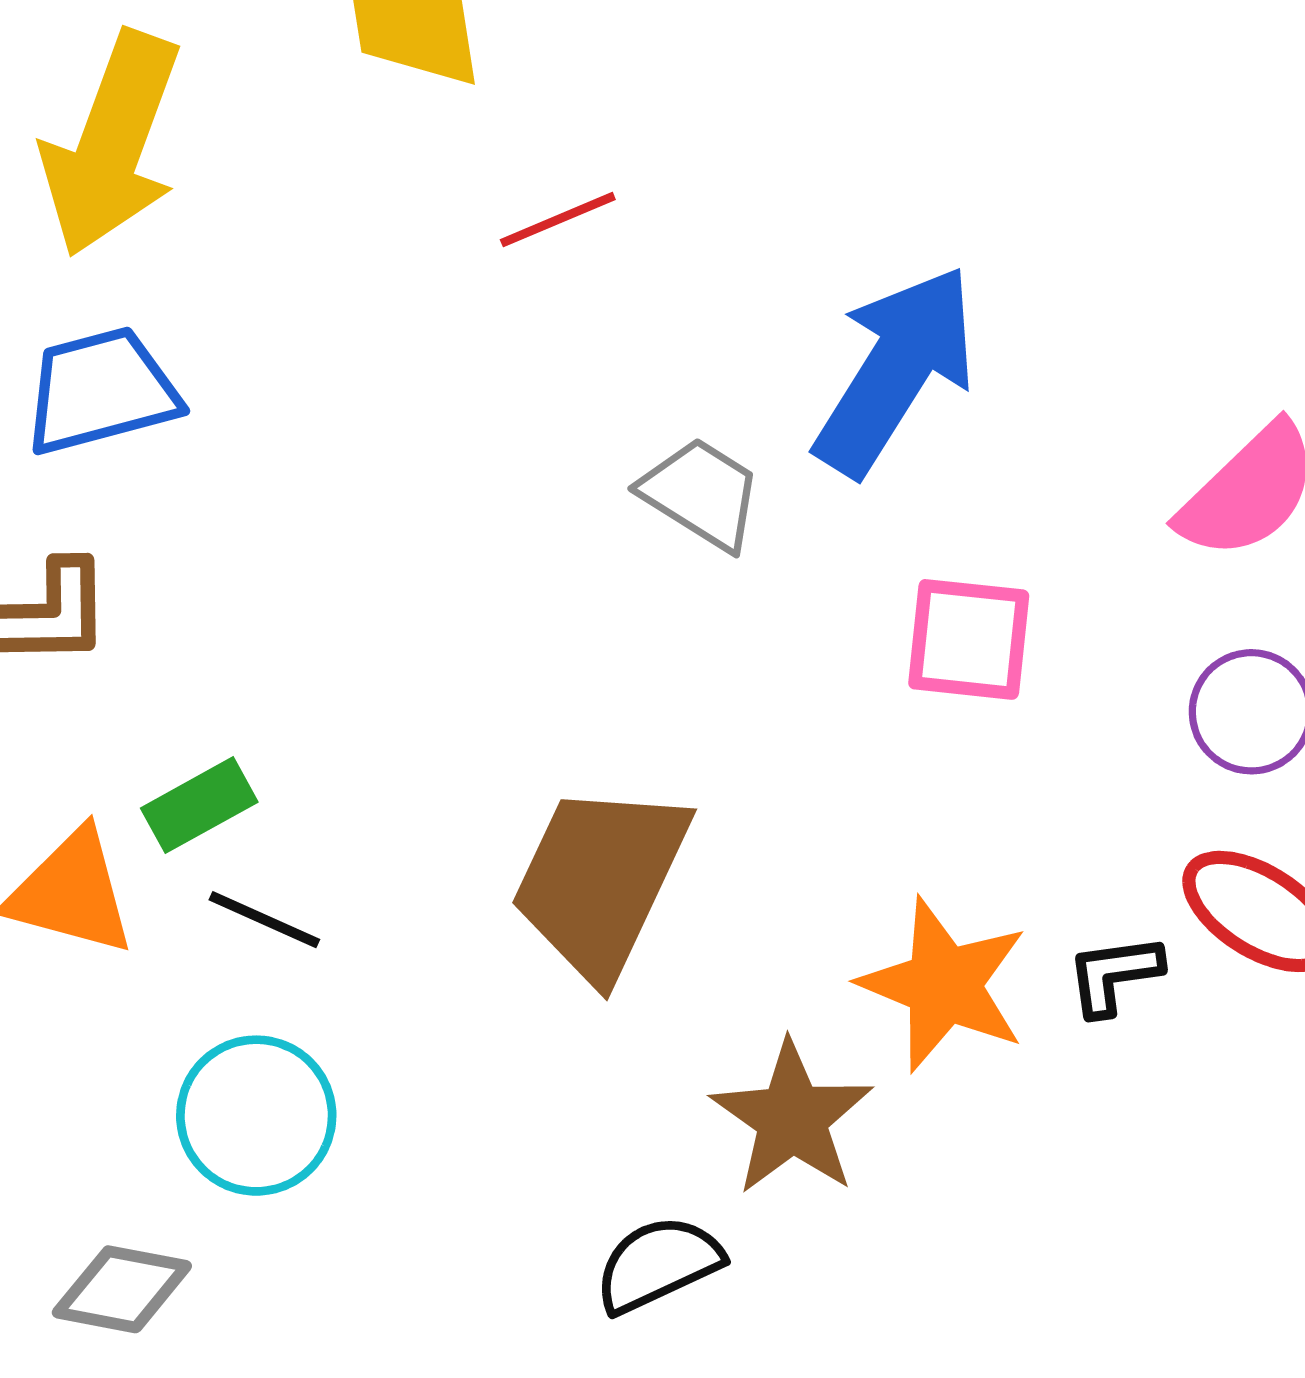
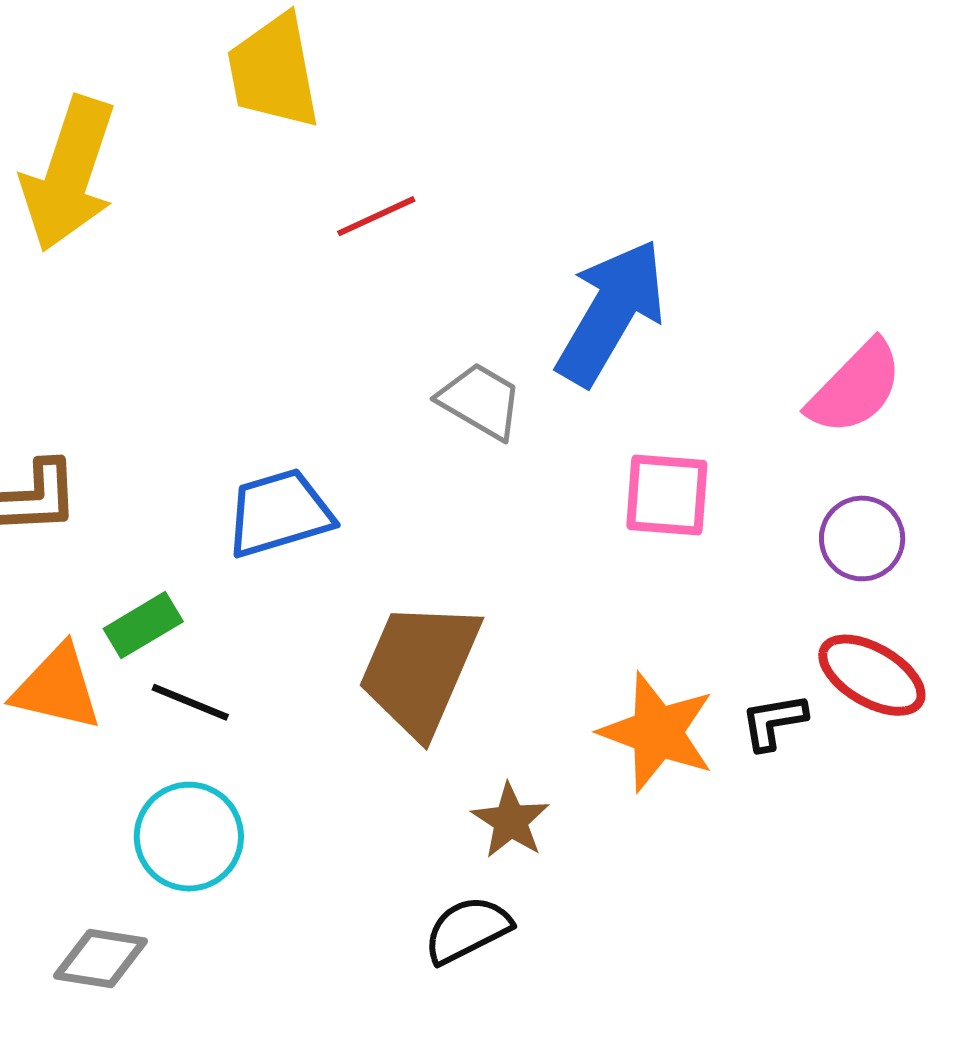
blue trapezoid: (101, 391) -> (279, 513), moved
brown star: (792, 1118) -> (511, 821), moved, size x0.7

